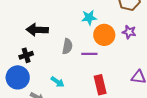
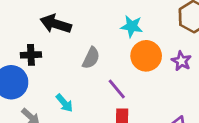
purple line: (89, 54) -> (117, 89), moved, turned 35

